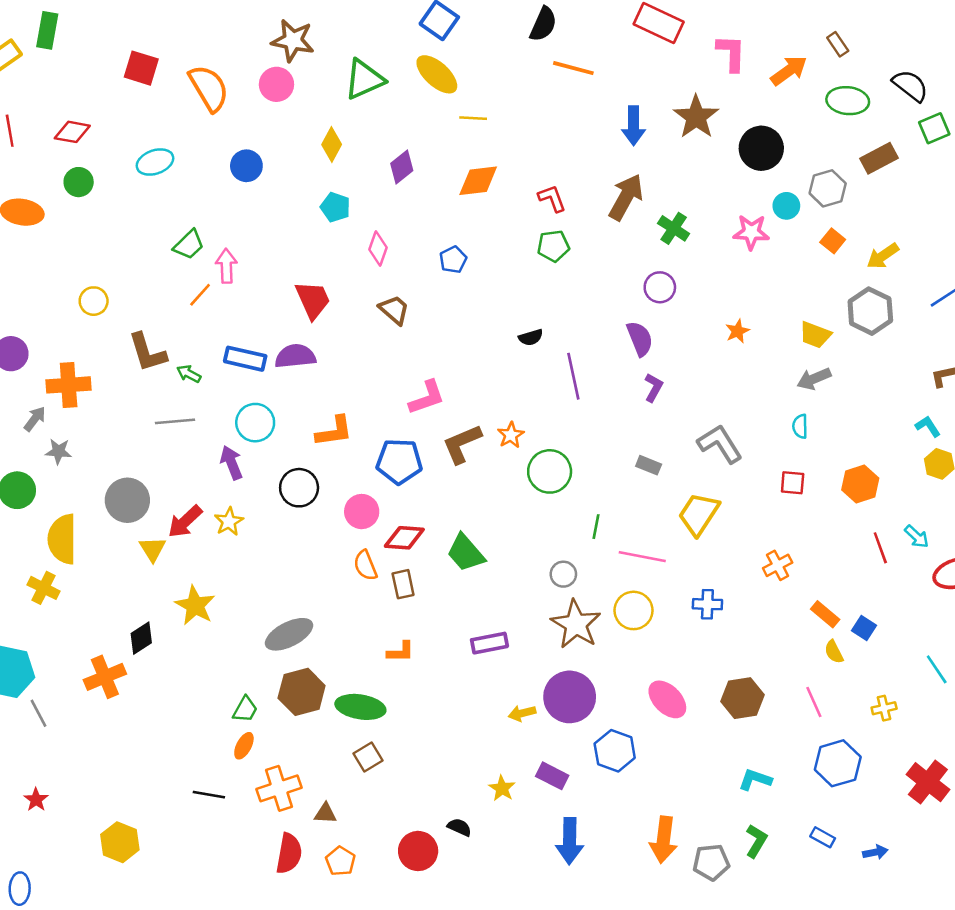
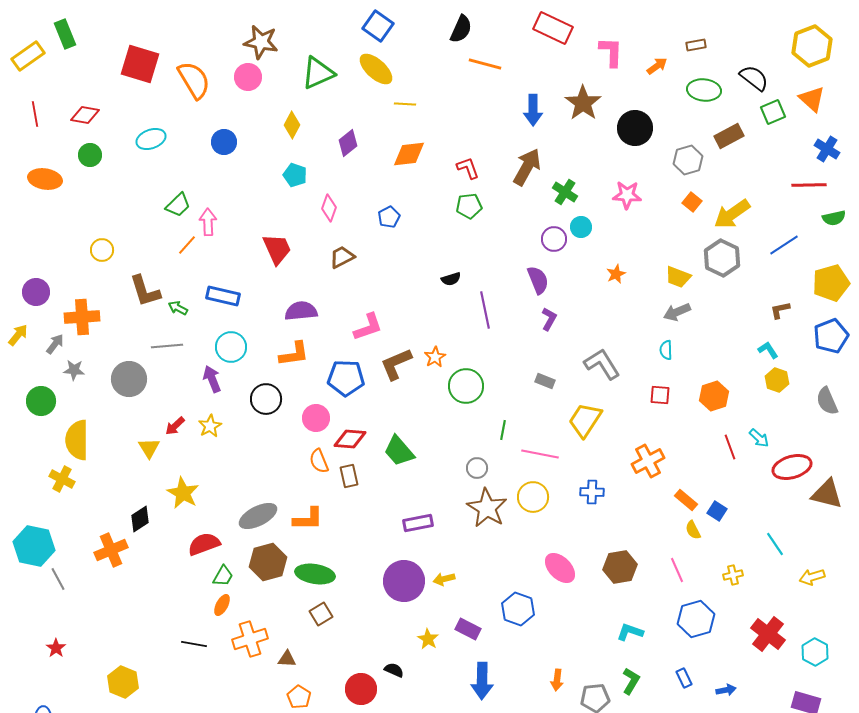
green rectangle: (47, 30) -> (65, 34), turned -32
brown rectangle: (838, 44) -> (696, 45), turned -66
red square: (141, 68) -> (140, 64), size x1.4
orange arrow: (789, 71) -> (657, 66), size x0.7
cyan circle: (786, 206) -> (581, 227), moved
yellow arrow: (883, 256) -> (732, 214), size x1.4
brown trapezoid: (394, 310) -> (342, 257), turned -68
purple semicircle: (295, 356) -> (301, 311), moved
gray circle: (127, 500) -> (129, 379), moved
red arrow: (185, 522) -> (175, 426), size x0.7
orange cross: (778, 565) -> (648, 461), size x1.4
orange L-shape: (401, 652) -> (308, 519), moved, size x1.4
purple circle: (570, 697) -> (404, 581), moved
blue rectangle: (823, 837) -> (684, 678), turned 36
orange arrow: (664, 840) -> (557, 680), size x0.6
red semicircle: (289, 853) -> (204, 544), moved, turned -120

